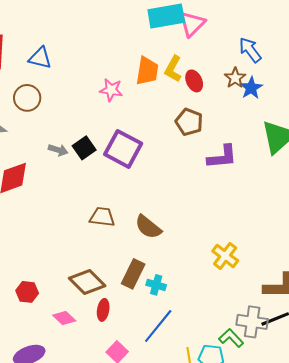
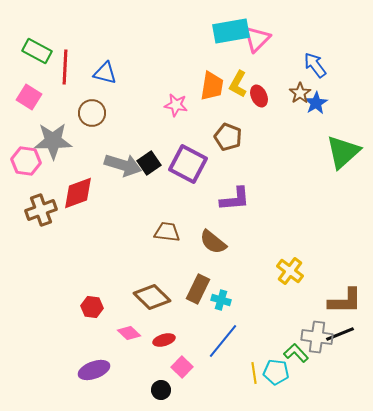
brown pentagon: (189, 122) -> (228, 137), moved
gray arrow: (58, 150) -> (123, 165), size x1.8
purple L-shape: (222, 157) -> (235, 199), moved
red ellipse: (103, 310) -> (164, 340), moved, turned 65

